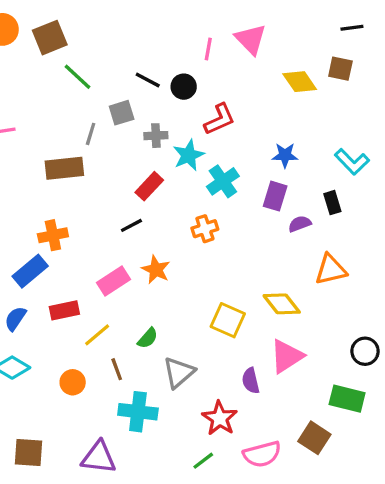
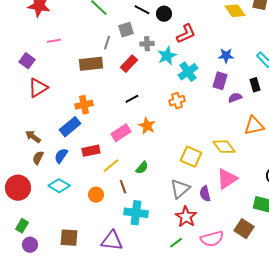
red rectangle: (149, 186) -> (129, 64), moved
gray triangle: (179, 372) -> (180, 189), moved

